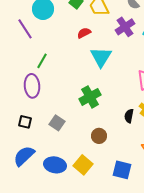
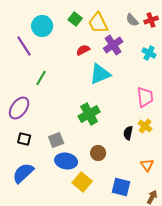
purple cross: (125, 27) -> (113, 45), moved
cyan triangle: (101, 57) -> (100, 74), turned 35
purple ellipse: (32, 86) -> (19, 108), moved, turned 40
gray square: (57, 123) -> (56, 140), turned 35
blue ellipse: (55, 165) -> (66, 161), moved

